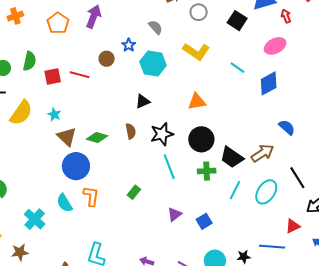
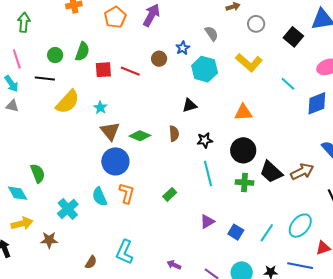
black star: (162, 134) -> (205, 140), size x0.7
cyan line: (235, 190) -> (267, 233), moved
cyan ellipse: (266, 192) -> (300, 226), moved
blue square: (204, 221) -> (236, 232), turned -35

